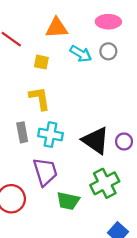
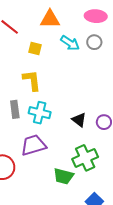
black triangle: (96, 140) -> (79, 120), size x0.6
purple trapezoid: (45, 172) -> (33, 145), turned -92
green trapezoid: (68, 201) -> (64, 176), moved

